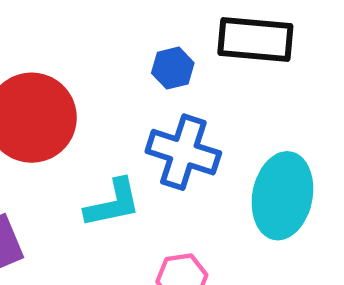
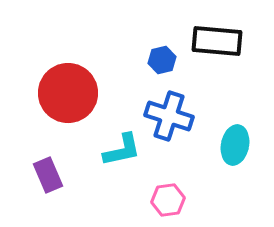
cyan ellipse: (282, 196) -> (235, 145), size x0.7

